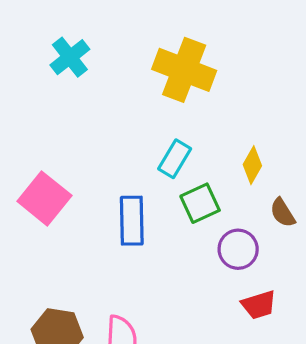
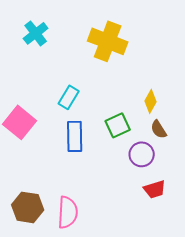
cyan rectangle: (175, 159) -> (69, 97), moved
brown semicircle: (283, 213) -> (159, 129), moved

